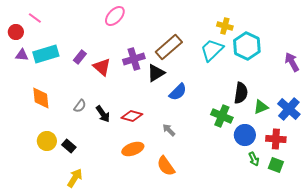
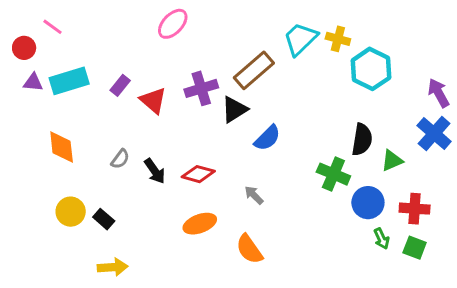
cyan trapezoid: (212, 50) -> (300, 39), moved
blue cross: (289, 109) -> (434, 133), moved
yellow arrow: (75, 178) -> (113, 267), turned 54

